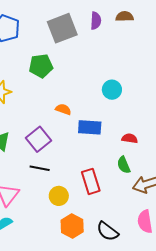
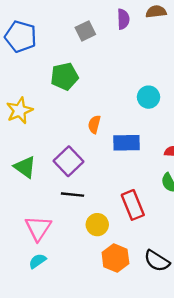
gray square: (62, 28) -> (85, 31), size x0.6
orange semicircle: (63, 109) -> (94, 124), turned -91

